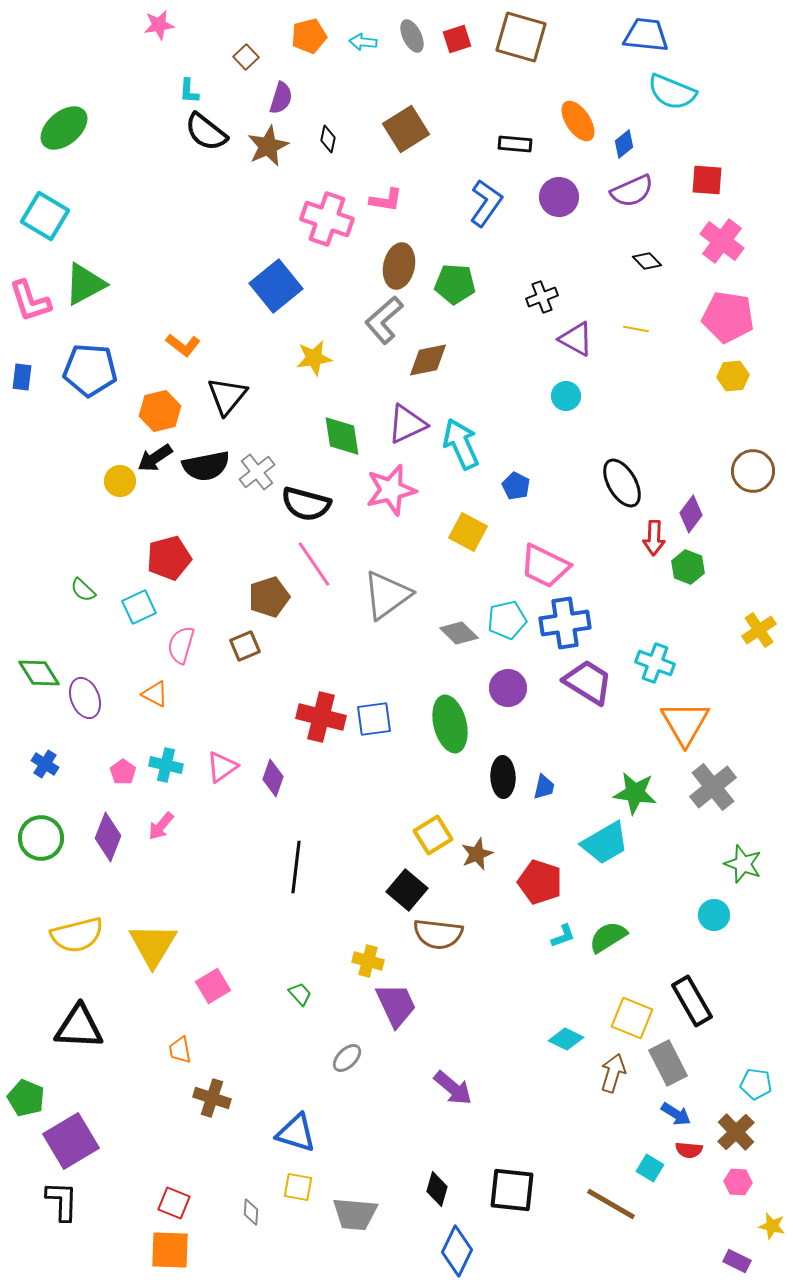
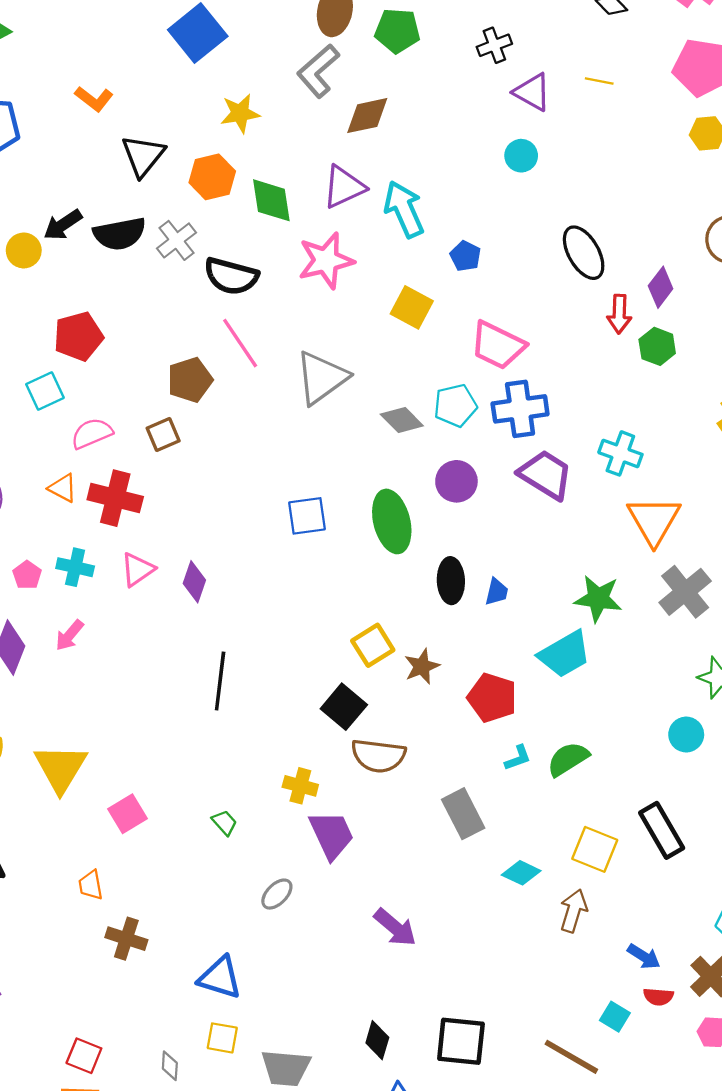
orange hexagon: (160, 411) -> (212, 177), moved
pink semicircle: (181, 645) -> (92, 433), turned 51
red cross: (321, 717) -> (115, 498), moved
gray rectangle: (668, 1063) -> (463, 814), moved

